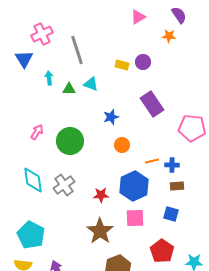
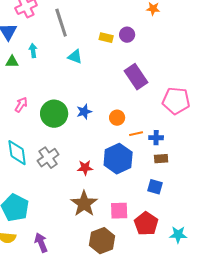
green triangle: (69, 89) -> (12, 62), moved
blue star: (111, 117) -> (84, 112), moved
orange circle: (122, 145) -> (117, 118), moved
pink square: (135, 218) -> (119, 211), moved

